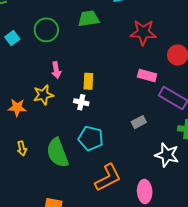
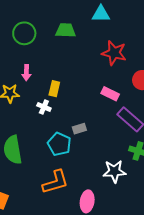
gray rectangle: (139, 122) -> (79, 129), moved
cyan pentagon: (91, 138) -> (59, 144), moved
white star: (167, 155) -> (114, 171), turned -30

